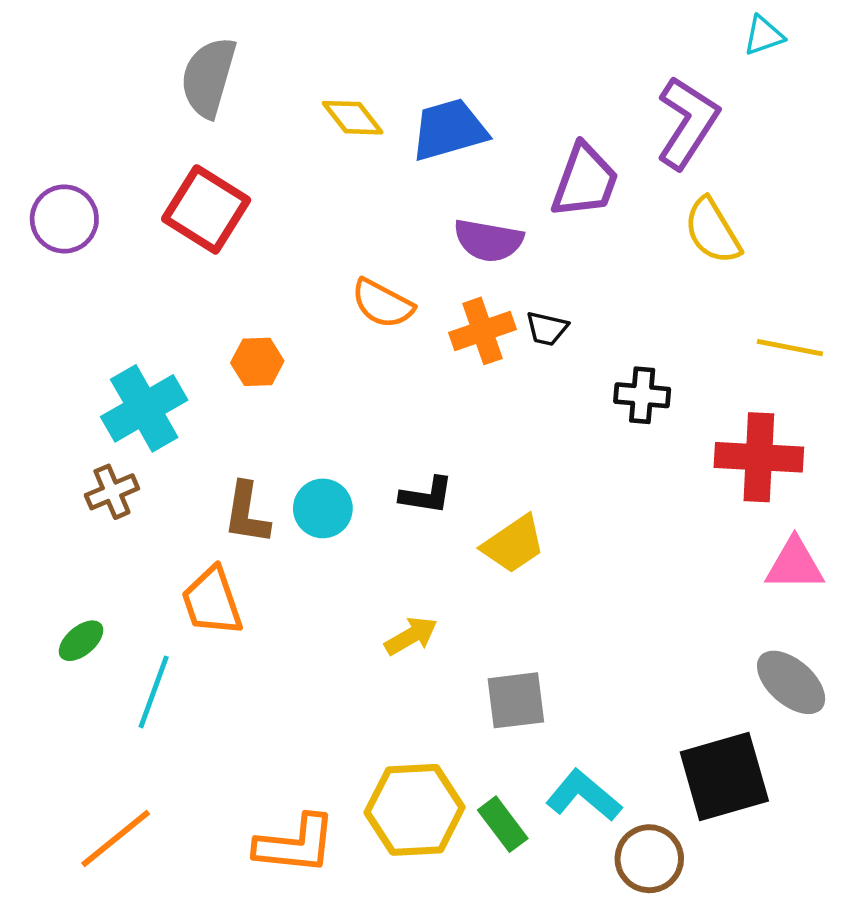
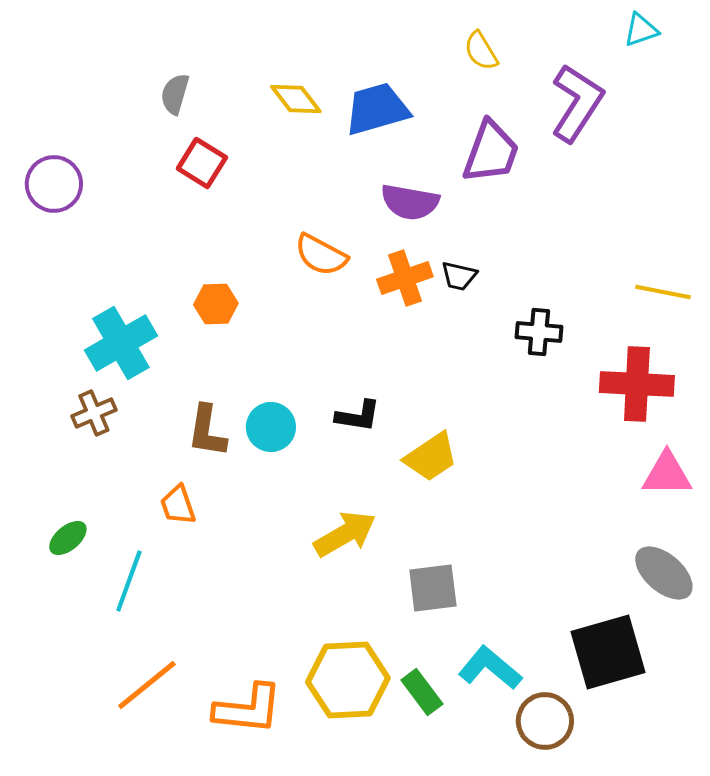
gray semicircle: (208, 77) -> (175, 94), moved, size x0.6
red square: (206, 209) -> (202, 163), moved, size x0.7
yellow semicircle: (712, 231) -> (481, 51), moved, size x0.7
orange trapezoid: (212, 601) -> (178, 505), size x0.7
yellow arrow: (411, 636) -> (345, 534), size x1.4
orange line: (116, 838) -> (147, 685), moved

